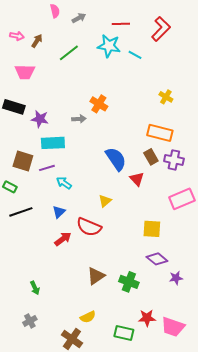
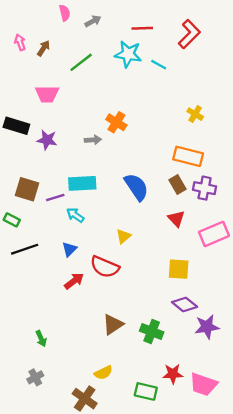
pink arrow: (17, 36) -> (20, 42), turned -120
pink trapezoid: (25, 72) -> (47, 94), moved
cyan rectangle: (53, 143) -> (82, 183), moved
red triangle: (137, 179) -> (176, 219), moved
purple star: (176, 278) -> (207, 327), size x1.5

